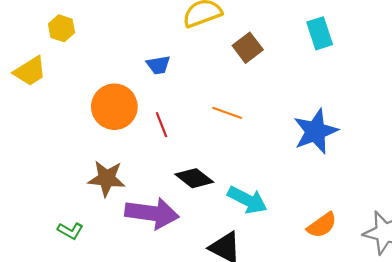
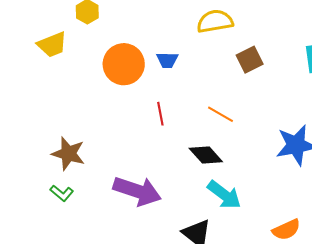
orange circle: (114, 107) -> (124, 64), moved
black diamond: (194, 178) -> (206, 155), moved
brown star: (107, 179) -> (68, 154), moved

